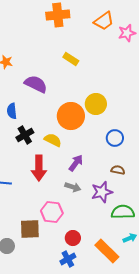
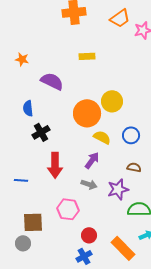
yellow rectangle: (71, 59) -> (87, 56), turned -35
yellow semicircle: (53, 140) -> (102, 137), moved
brown square: (30, 229) -> (33, 222), moved

